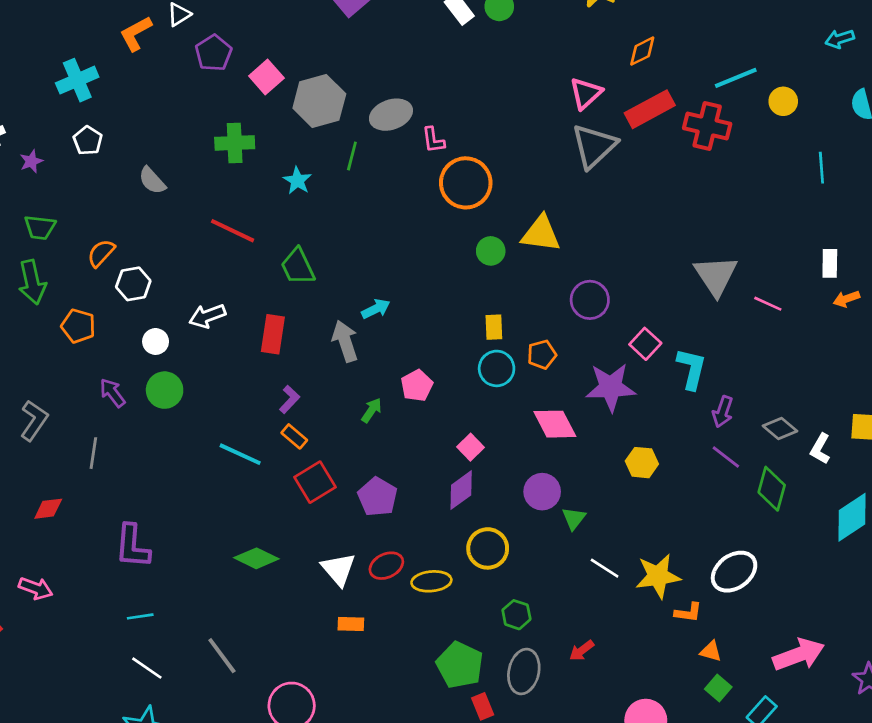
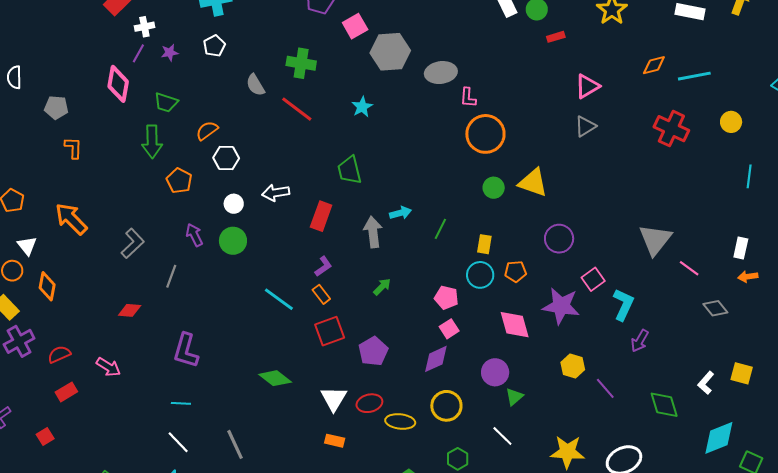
orange diamond: (642, 51) -> (654, 65), moved
cyan line: (736, 78) -> (694, 76), moved
red rectangle: (650, 109) -> (556, 37), moved, size x0.5
green cross: (235, 143) -> (301, 63), moved
gray triangle: (594, 146) -> (585, 126), size x0.6
green line: (352, 156) -> (440, 229), moved
red line: (233, 231) -> (297, 109), moved
pink pentagon: (417, 386) -> (446, 298), moved, turned 30
gray diamond: (780, 428) -> (715, 308), moved
purple line: (726, 457) -> (605, 388), moved
green diamond: (772, 489) -> (664, 405), turned -44
white line: (605, 568) -> (502, 436), moved

